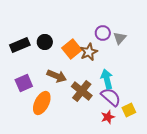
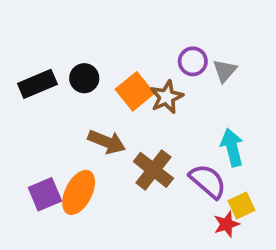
cyan arrow: (107, 79) -> (232, 147), moved
purple square: (24, 83) -> (45, 194), moved
red star: (108, 117) -> (226, 224), moved

